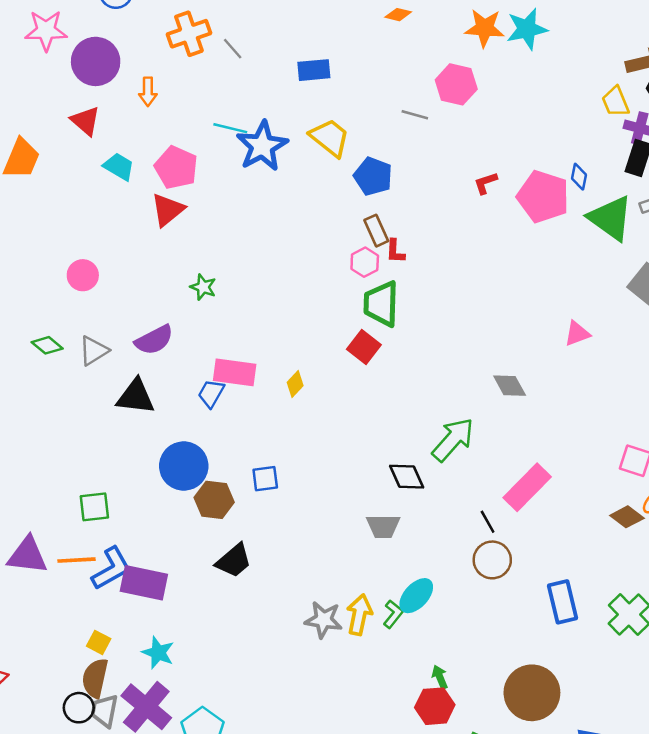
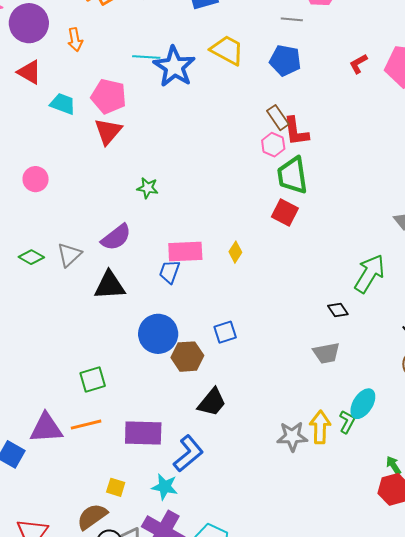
blue pentagon: (373, 176) -> (285, 60), moved
red L-shape: (395, 251) -> (296, 131), size x1.5
pink circle: (83, 275) -> (36, 179), moved
black diamond: (407, 477) -> (338, 310), size x0.7
blue L-shape: (111, 568) -> (188, 454), moved
brown semicircle: (95, 678) -> (92, 517), moved, turned 52

